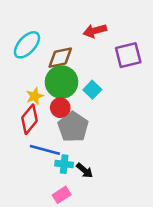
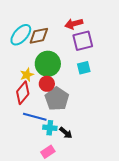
purple square: (128, 55) -> (83, 41), moved
brown diamond: (60, 58) -> (39, 36), moved
cyan square: (92, 90) -> (84, 68), moved, turned 32

